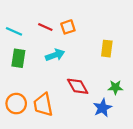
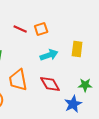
cyan arrow: (55, 55) -> (49, 55), moved
orange trapezoid: (43, 105) -> (18, 80), moved

